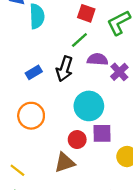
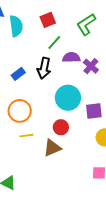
red square: (86, 13) -> (48, 20), moved, turned -35
purple square: (102, 133) -> (94, 111), moved
yellow line: (17, 170) -> (26, 136), moved, turned -40

